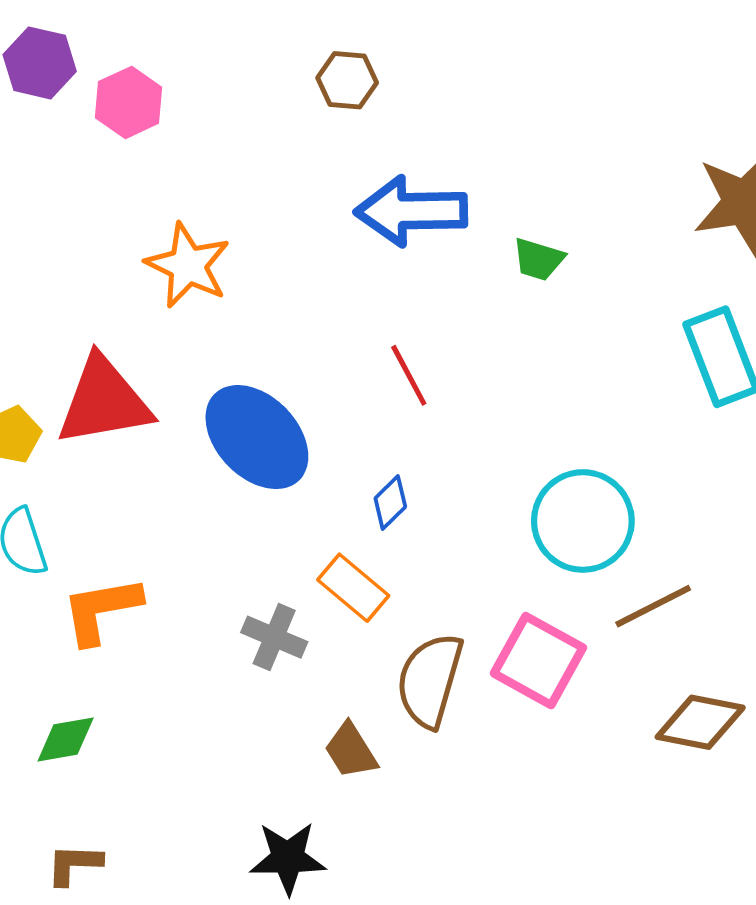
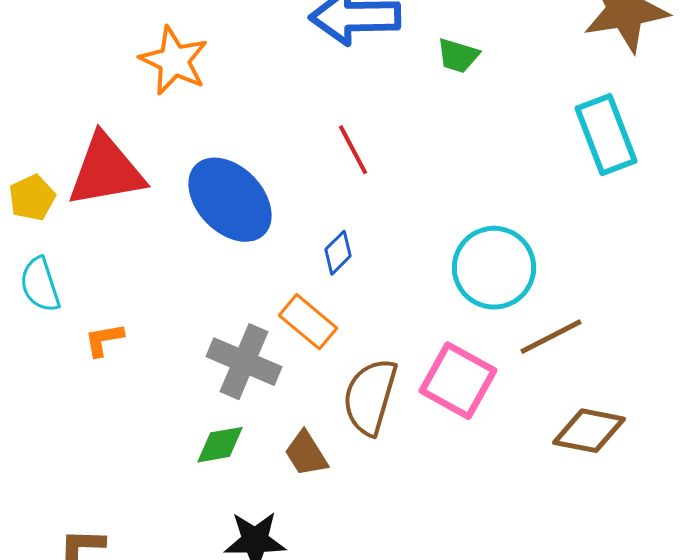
orange L-shape: (101, 610) -> (104, 340), size x0.6
gray cross: (274, 637) -> (244, 362), size x1.4
green diamond: (66, 740) -> (220, 445), moved

